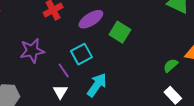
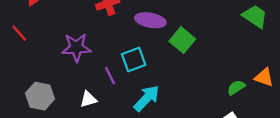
purple ellipse: (91, 19) -> (150, 20), turned 35
white triangle: (60, 92) -> (88, 99), moved, turned 35

